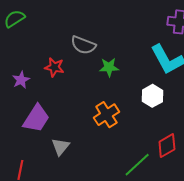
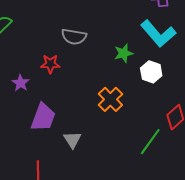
green star: (109, 67) -> (124, 53), moved

